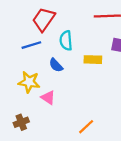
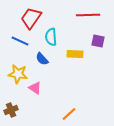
blue line: (31, 45) -> (20, 41), turned 42

